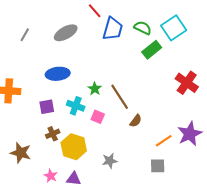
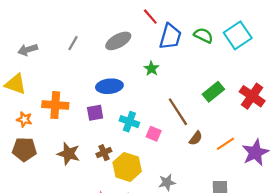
green rectangle: (152, 50) -> (213, 92), moved
green star: (95, 89) -> (151, 69), moved
purple square: (47, 107) -> (95, 113), moved
orange line: (164, 141) -> (226, 144), moved
brown star: (21, 153) -> (69, 154), moved

